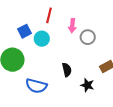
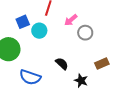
pink arrow: (72, 26) -> (71, 20), turned 40
black semicircle: (67, 70) -> (62, 64), turned -40

